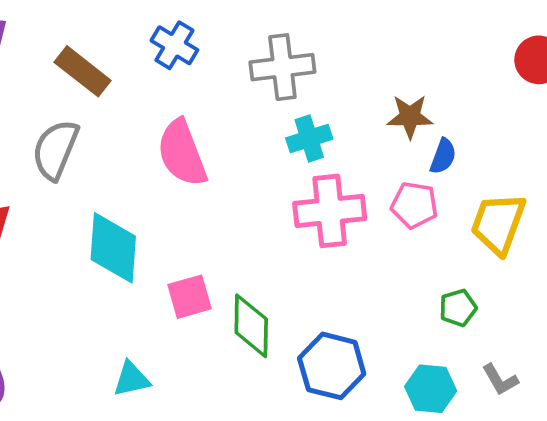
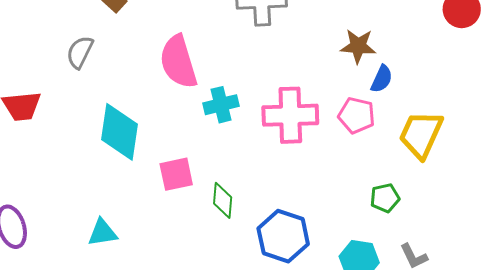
cyan cross: (309, 138) -> (221, 105), moved
gray semicircle: (55, 150) -> (80, 52), size x0.7
green diamond: (251, 326) -> (223, 200), size x0.7
cyan triangle: (131, 379) -> (102, 233), moved

